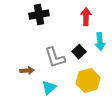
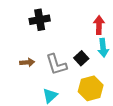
red arrow: (86, 17) -> (99, 25), moved
brown arrow: (27, 71) -> (27, 62), moved

